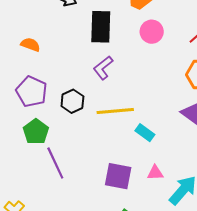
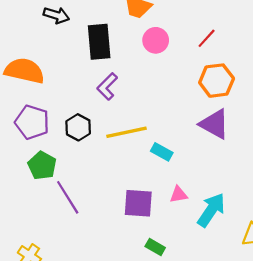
orange semicircle: (30, 45) -> (24, 71), size x1.8

